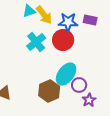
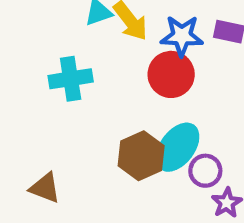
cyan cross: (36, 42) -> (71, 79), moved, turned 30
brown hexagon: (49, 91) -> (141, 156), moved

